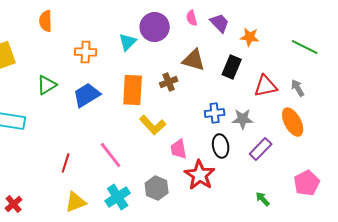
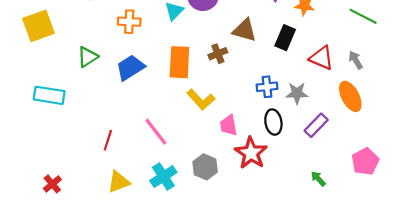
red triangle: (266, 86) -> (321, 58), turned 35

